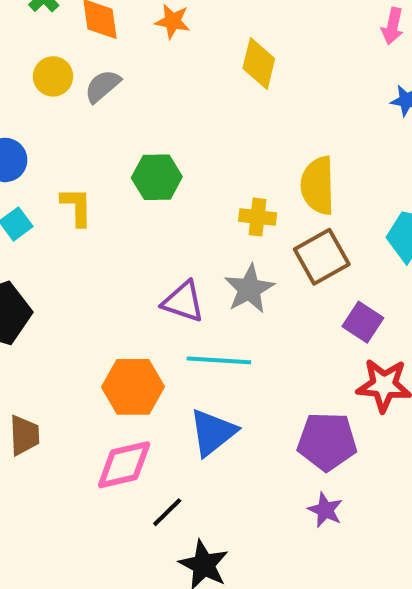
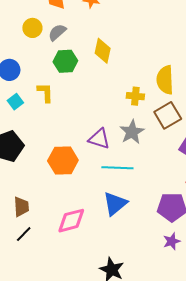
yellow diamond: (259, 63) -> (103, 51), moved
green hexagon: (157, 177) -> (65, 61), moved
orange hexagon: (133, 387) -> (63, 160), moved
purple star: (325, 510) -> (172, 241), turned 30
black line: (167, 512) -> (24, 234), moved

